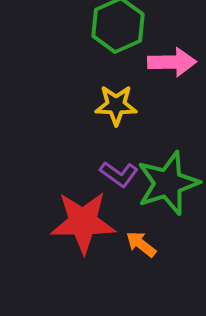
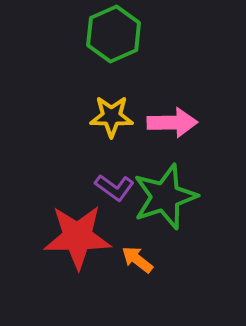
pink arrow: (172, 62) -> (172, 123), moved

